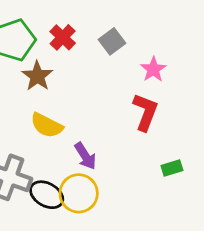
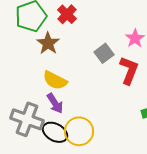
gray square: (112, 41) -> (104, 53), moved
purple arrow: (85, 156) -> (55, 103), moved

